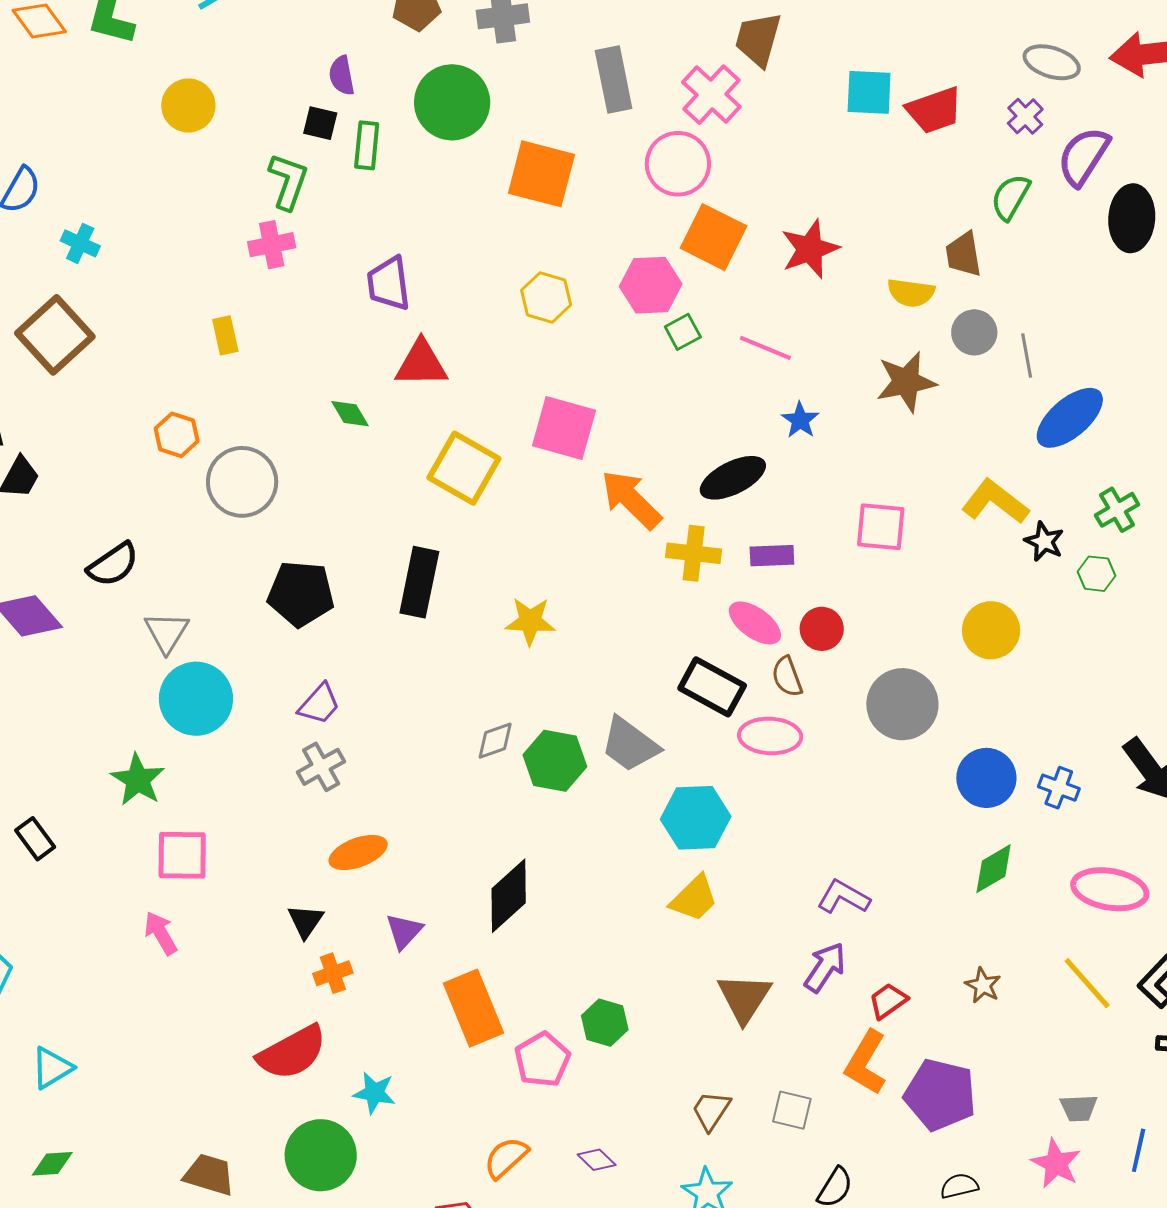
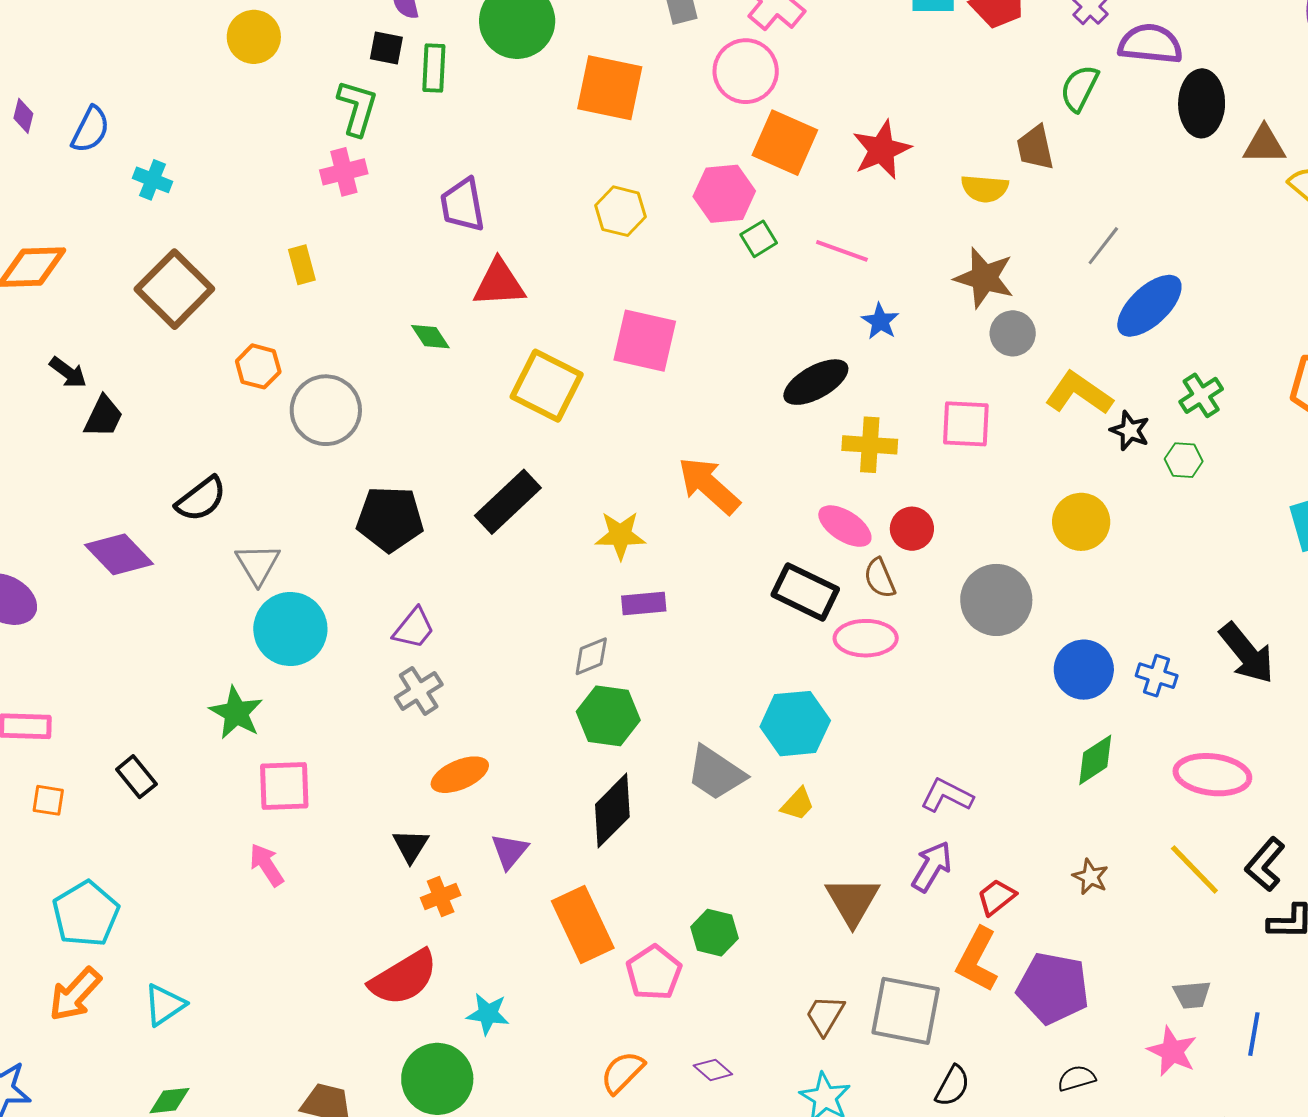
purple semicircle: (1084, 156) -> (1150, 44), turned 66
gray circle: (974, 332) -> (1013, 333), moved
brown square: (55, 335) -> (174, 289), moved
gray line: (1027, 356) -> (1103, 246), turned 51
brown star: (906, 382) -> (984, 278), turned 30
orange arrow: (631, 500) -> (709, 486), moved
yellow cross: (694, 553) -> (870, 445), moved
purple rectangle: (772, 556) -> (644, 603), moved
black rectangle: (419, 582) -> (508, 502), turned 38
gray trapezoid: (630, 744) -> (716, 773), moved
green hexagon: (555, 761) -> (608, 716), moved
yellow trapezoid: (694, 898) -> (798, 804), size x0.7
gray square: (792, 1110) -> (906, 1011), size x1.8

